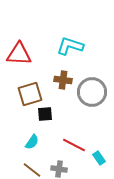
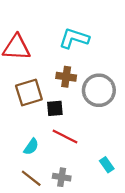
black square: (45, 114) -> (55, 108), moved
red line: (74, 145) -> (65, 137), moved

